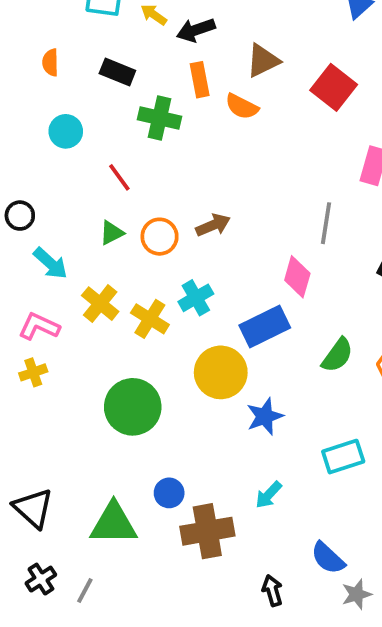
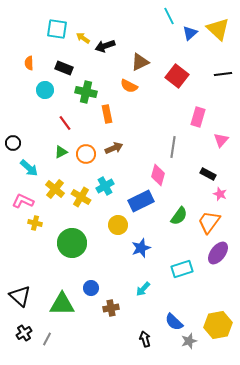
orange rectangle: (200, 80) -> (107, 114), moved
cyan circle: (66, 131) -> (45, 90), moved
yellow cross: (33, 372) -> (35, 223), moved, turned 32
yellow circle: (221, 372) -> (118, 225), size x0.7
brown cross: (207, 531) -> (111, 308), size x0.6

